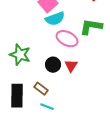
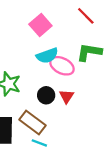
cyan semicircle: (55, 19) -> (47, 56), moved
brown rectangle: (41, 89) -> (32, 123), size x1.6

